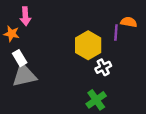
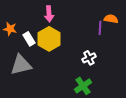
pink arrow: (25, 16) -> (49, 14), moved
yellow hexagon: (88, 45) -> (49, 39), moved
white rectangle: (20, 58) -> (29, 39), moved

